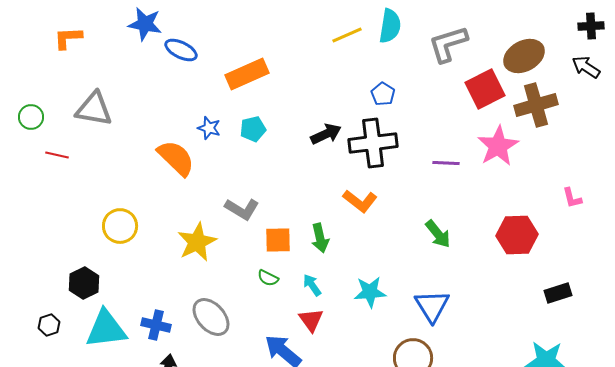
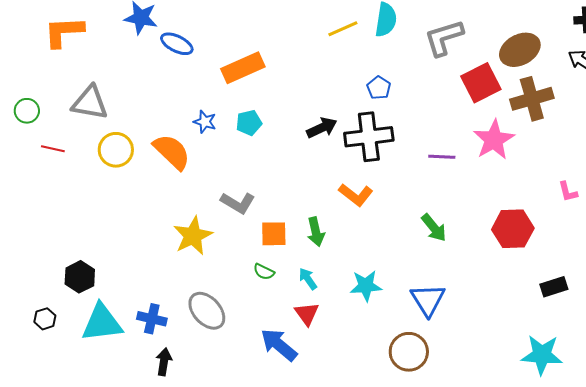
orange L-shape: (68, 38) -> (64, 32), size x1.4
yellow circle: (120, 226) -> (116, 150), moved

